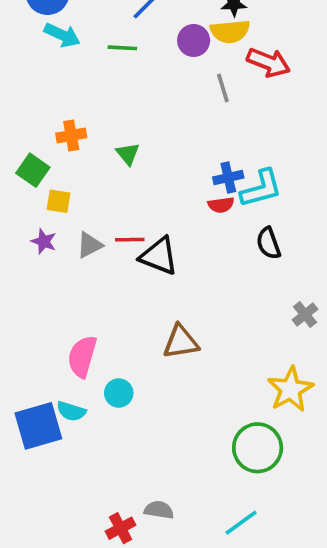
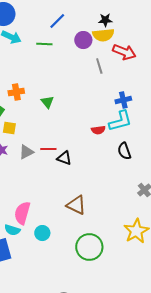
blue cross: (228, 177) -> (123, 100), moved
black triangle: (159, 256) -> (64, 158), size x0.7
brown triangle: (181, 342) -> (76, 205), turned 35
cyan semicircle: (71, 411) -> (12, 230), moved
green circle: (258, 448) -> (89, 247), moved

